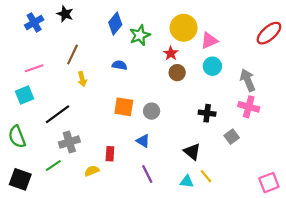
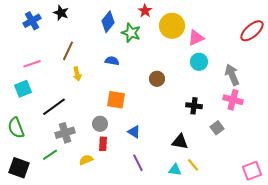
green star: (140, 35) -> (131, 33), turned -30
red star: (171, 53) -> (145, 11), moved
brown circle: (177, 73) -> (157, 79), moved
gray circle: (152, 111) -> (100, 124), moved
black triangle: (192, 152) -> (180, 142), turned -30

